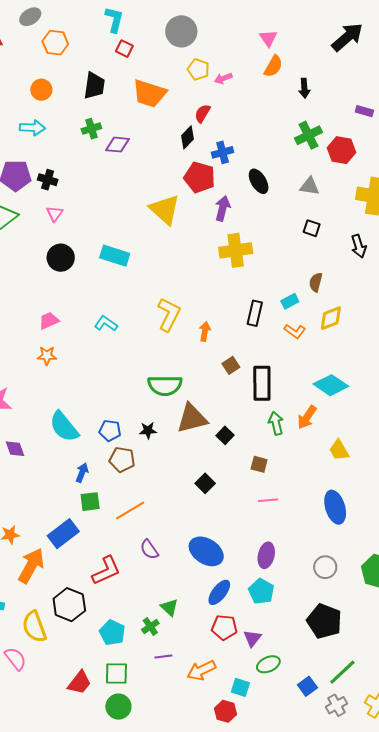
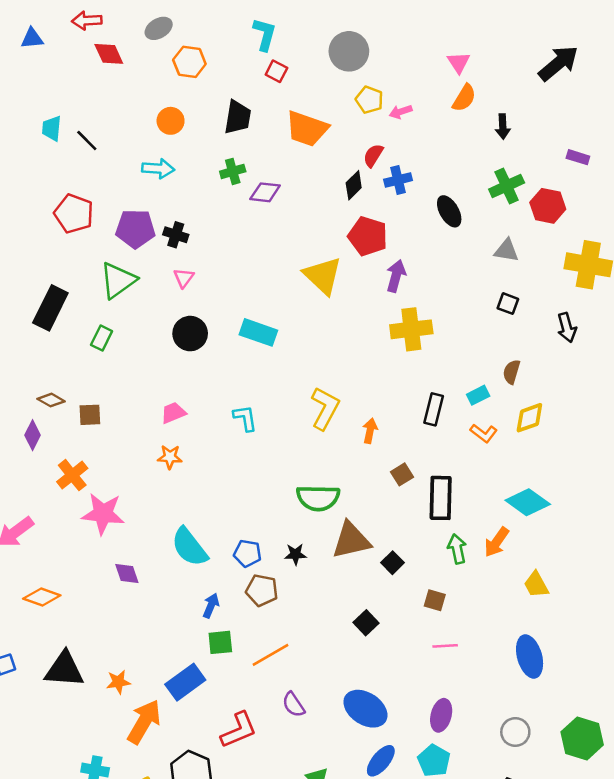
blue cross: (223, 152) -> (398, 180), moved
black ellipse: (259, 181) -> (449, 211), moved
cyan L-shape: (106, 324) -> (245, 418), turned 45

